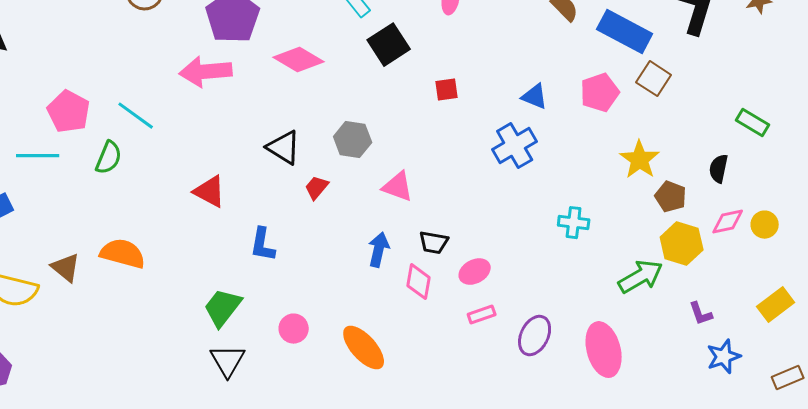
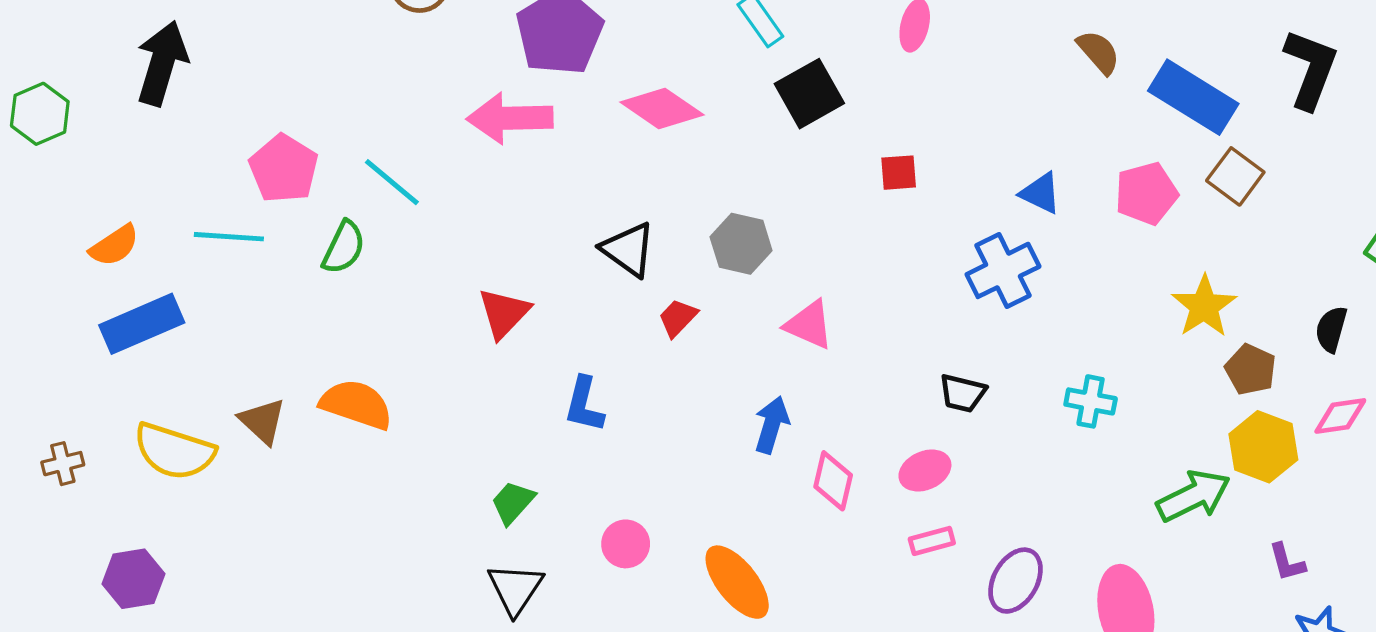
red triangle: (210, 192) -> (504, 313), turned 42
black trapezoid: (434, 243) -> (963, 393), moved
green trapezoid: (223, 308) -> (513, 502), size x0.7

